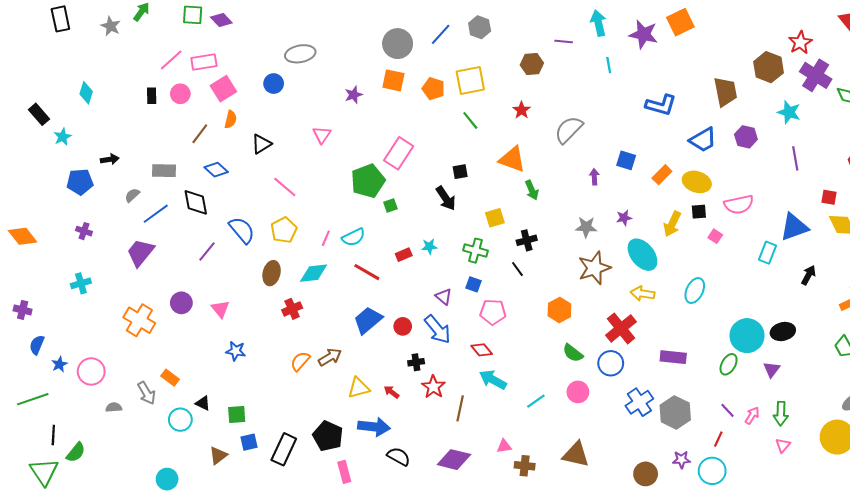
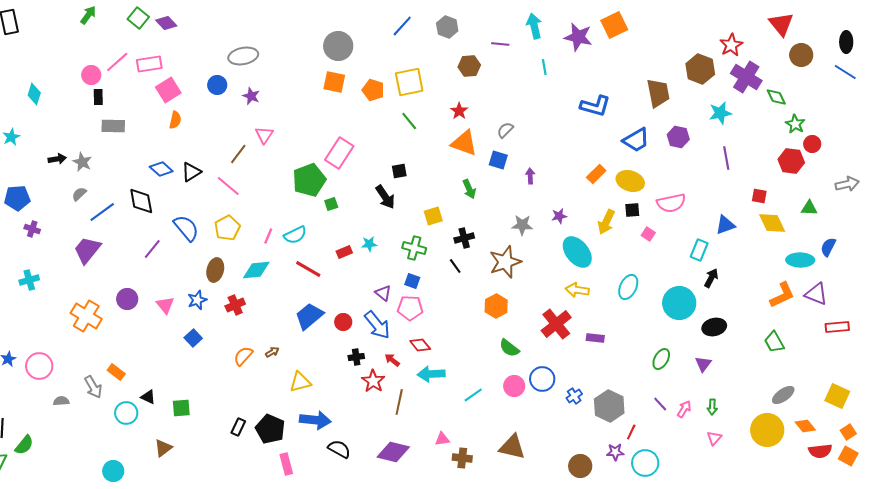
green square: (193, 15) -> (138, 18), turned 35
gray star: (111, 26) -> (82, 162), moved
gray hexagon: (480, 27) -> (447, 27), moved
blue line: (441, 34) -> (402, 26), moved
pink circle: (180, 94) -> (91, 75), moved
purple star: (354, 95) -> (251, 96), moved, turned -30
cyan star: (789, 112) -> (720, 113), turned -30
gray semicircle: (569, 130) -> (505, 130), size x0.6
brown line: (200, 134) -> (238, 154), moved
black triangle: (261, 144) -> (191, 172), moved
orange triangle: (512, 159) -> (464, 143), moved
blue square: (626, 160) -> (498, 160), moved
gray rectangle: (164, 171) -> (113, 126), moved
blue pentagon: (80, 182) -> (17, 198), moved
blue triangle: (794, 227) -> (725, 225), size x0.7
brown star: (594, 268) -> (505, 262), moved
black arrow: (808, 275) -> (711, 278), moved
pink pentagon: (493, 312) -> (410, 308), moved
cyan circle: (747, 336) -> (679, 303), moved
blue star: (236, 351) -> (197, 300), moved, turned -30
brown arrow: (330, 357) -> (272, 352), size x0.6
purple rectangle: (673, 357) -> (595, 338), moved, size x0.7
blue circle: (611, 363) -> (542, 379), moved
cyan arrow: (493, 380) -> (431, 374), turned -32
red arrow: (391, 392) -> (392, 360), moved
blue cross: (639, 402) -> (574, 396), size x0.6
green arrow: (781, 413) -> (712, 407), size x0.7
red line: (718, 439) -> (631, 432), moved
blue square: (249, 442) -> (193, 338), moved, turned -30
black rectangle: (284, 449) -> (238, 427), moved, size x0.6

